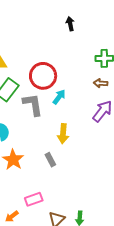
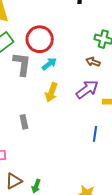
yellow arrow: (63, 134) -> (51, 92), moved

